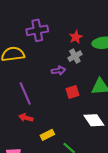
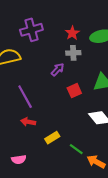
gray cross: (75, 56) -> (73, 53), turned 32
purple arrow: (59, 71) -> (58, 70), turned -32

